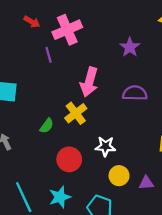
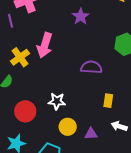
purple semicircle: (135, 93) -> (91, 67), moved
yellow cross: (76, 113) -> (20, 57), moved

